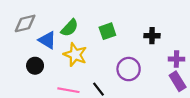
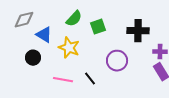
green semicircle: (70, 28) -> (74, 19), moved
black cross: (152, 36) -> (138, 31), size x1.5

